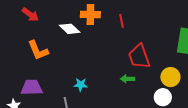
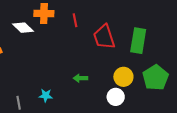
red trapezoid: (139, 57) -> (104, 37), moved
cyan star: (81, 85) -> (46, 95), moved

